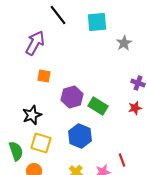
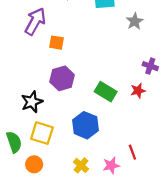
orange square: (44, 76) -> (56, 43), moved
purple hexagon: (72, 97) -> (62, 78), moved
red star: (135, 108) -> (138, 91), moved

